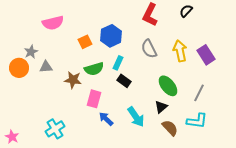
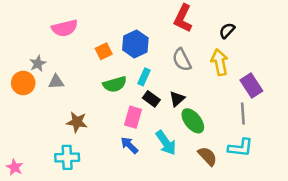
black semicircle: (186, 11) -> (227, 31), moved
purple rectangle: (206, 55) -> (251, 85), moved
brown star: (73, 80) -> (77, 122), moved
green ellipse: (168, 86) -> (193, 121), moved
gray line: (199, 93) -> (243, 114), turned -30
pink rectangle: (94, 99) -> (133, 117), moved
black triangle: (161, 107) -> (177, 99), moved
cyan cross: (55, 129) -> (67, 157), turned 30

